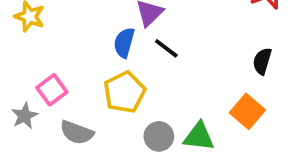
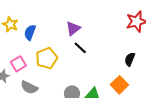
blue semicircle: (124, 43) -> (30, 32), moved
yellow pentagon: (124, 92) -> (47, 58), moved

